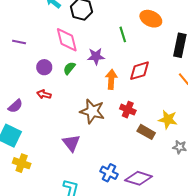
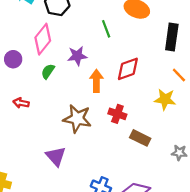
pink diamond: (67, 40) -> (43, 39), turned 56
purple circle: (44, 67) -> (13, 59), moved
yellow star: (168, 119) -> (165, 99), moved

